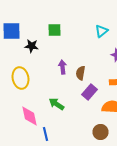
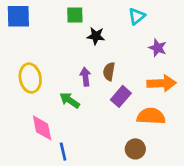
black star: (32, 46) -> (96, 36), moved
purple arrow: (62, 67) -> (85, 77), moved
green arrow: (56, 104) -> (70, 100), moved

